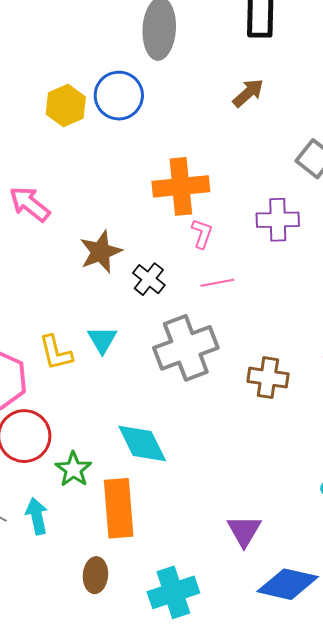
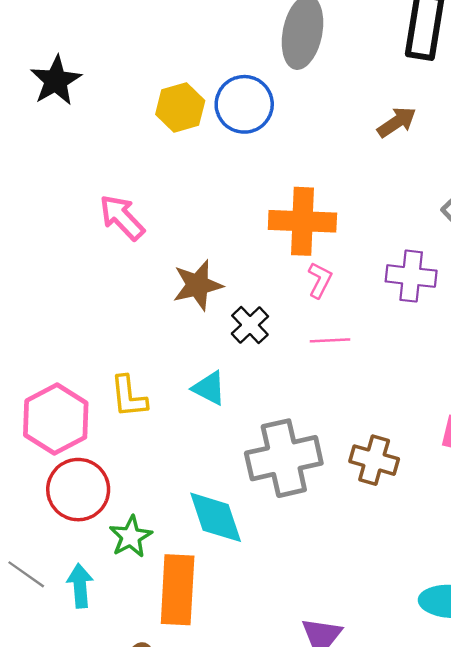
cyan triangle: (102, 340) -> (209, 388), moved, turned -40
gray cross: (186, 348) -> (284, 458), moved

